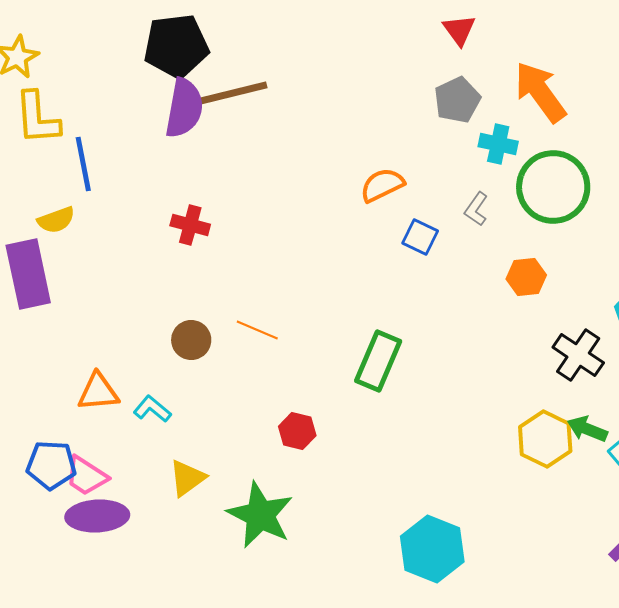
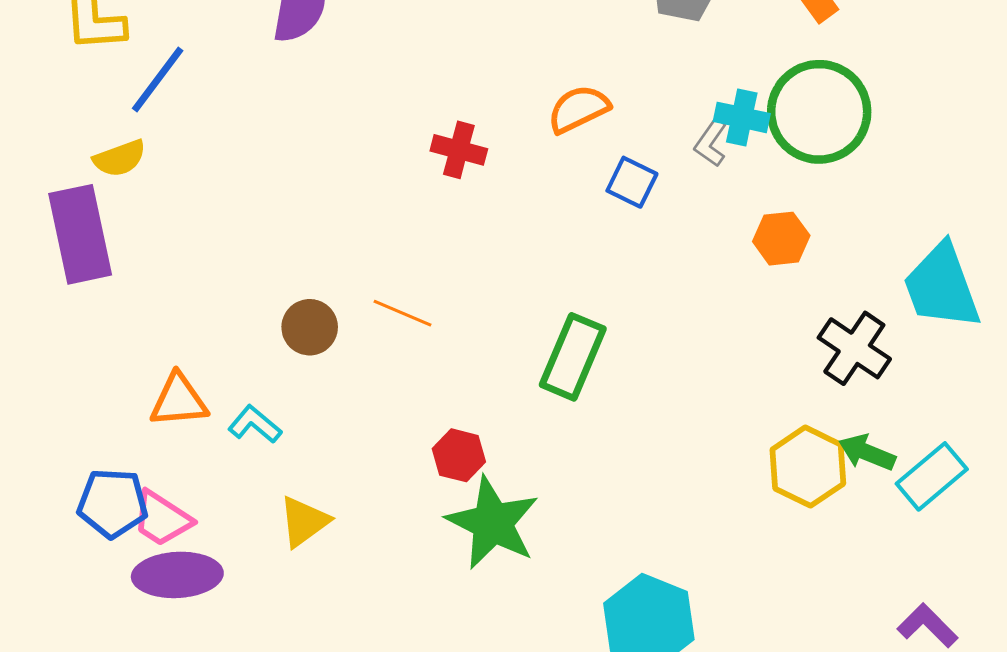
cyan cross: (498, 144) -> (742, 117), moved
blue line: (83, 164) -> (158, 79), turned 48
red cross: (190, 225) -> (459, 150), moved
green star: (260, 515) -> (493, 523), moved

